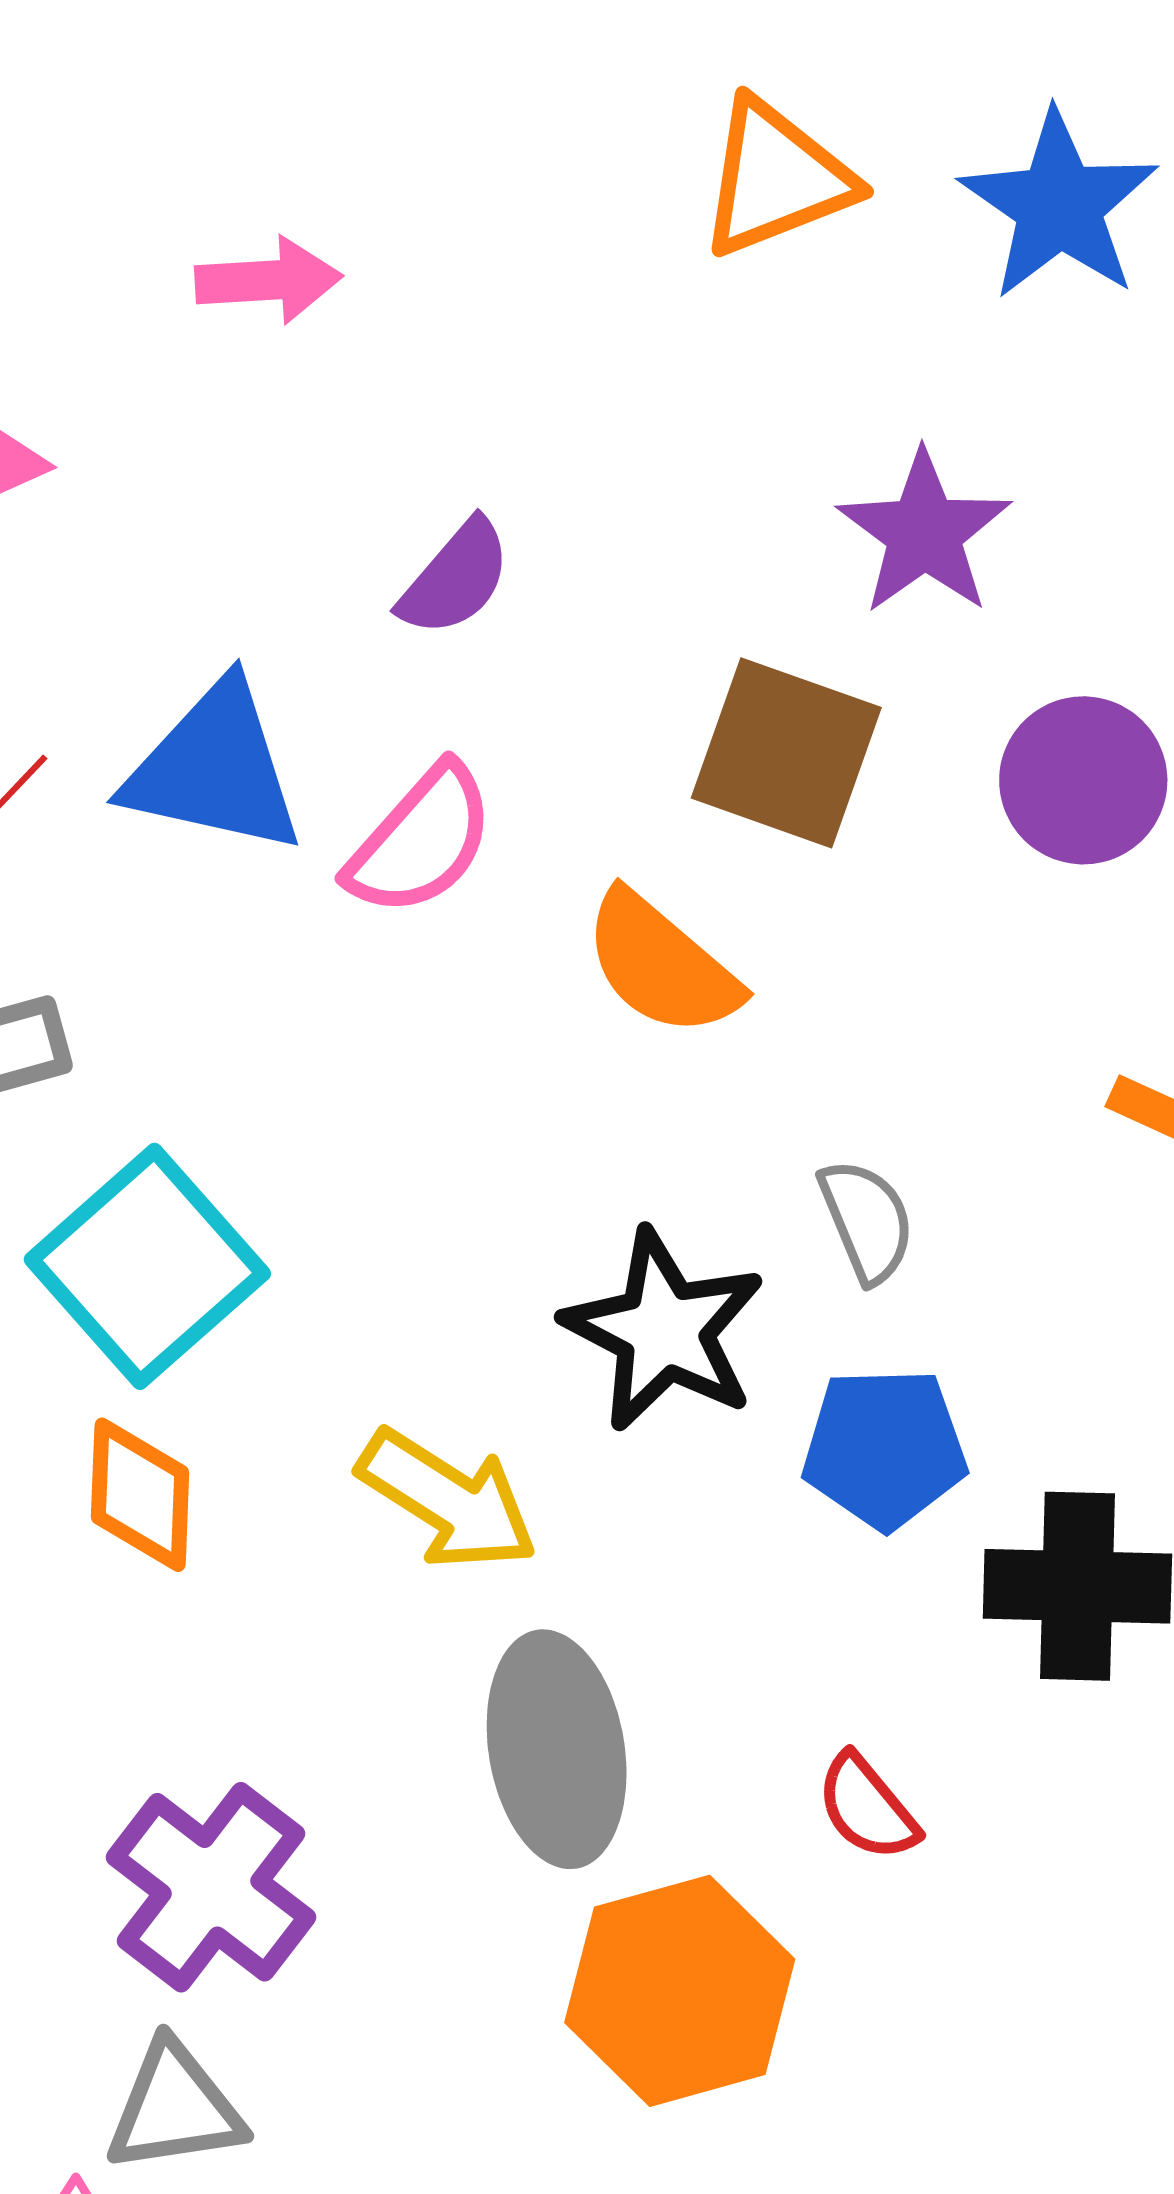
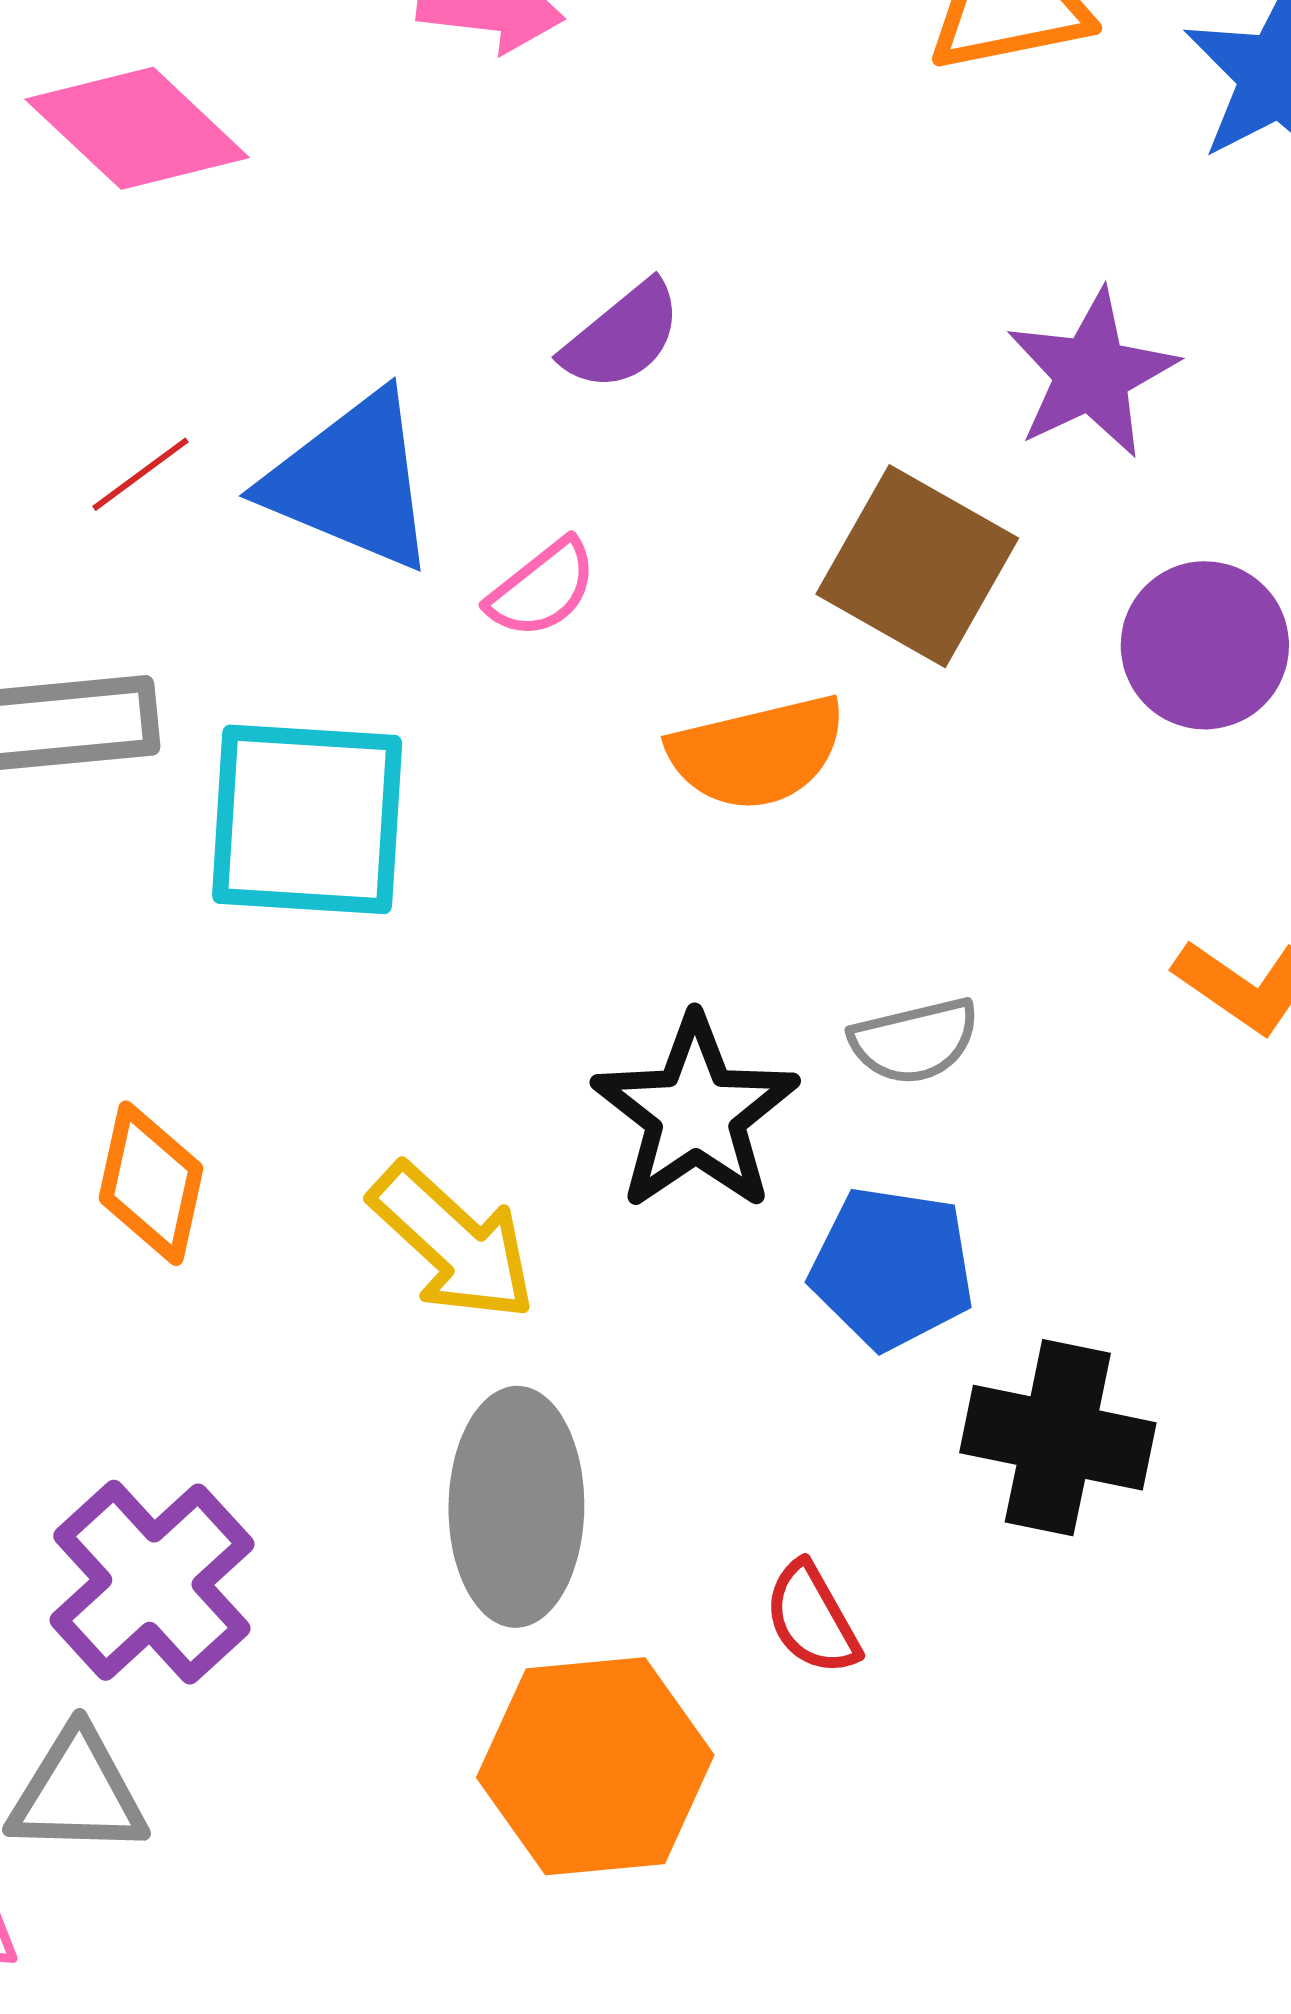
pink semicircle: (421, 841) -> (542, 589), size x0.7
orange semicircle: (661, 964) -> (757, 752), turned -64
gray semicircle: (867, 1221) -> (914, 1041), turned 89
cyan square: (147, 1266) -> (307, 819), moved, turned 35

